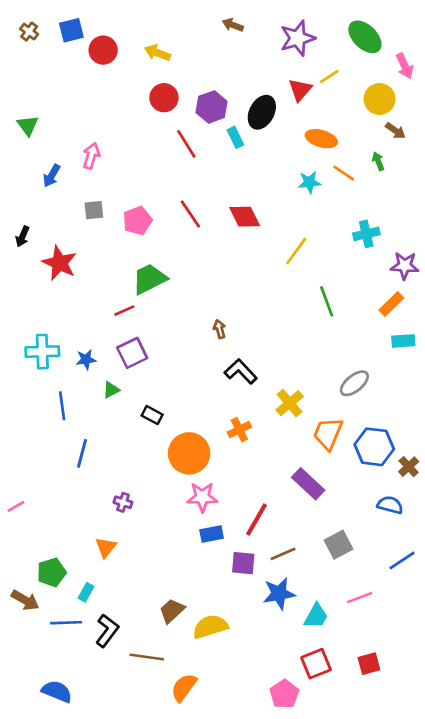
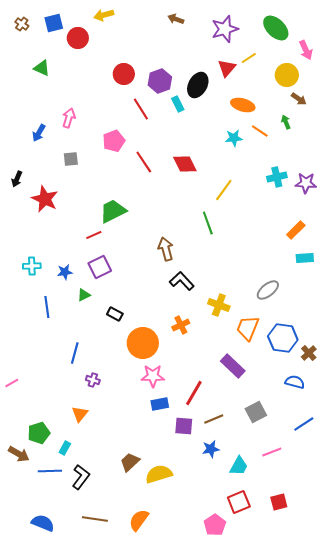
yellow arrow: (157, 53) -> (104, 15), moved, turned -36
green triangle: (28, 125) -> (42, 68), moved, turned -30
pink pentagon: (138, 221) -> (114, 141), moved
purple star: (405, 266) -> (306, 183), moved
green line: (327, 301) -> (208, 223), moved
brown arrow: (220, 329) -> (166, 249), size x1.6
cyan cross: (42, 352) -> (32, 266), size x0.7
yellow cross: (290, 403) -> (219, 305), turned -30
blue line: (82, 453) -> (75, 353), moved
blue star: (279, 594) -> (211, 449), size x0.7
brown line: (147, 657) -> (95, 519), moved

